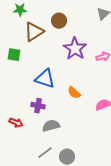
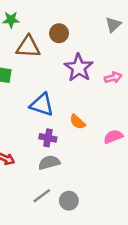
brown triangle: (34, 32) -> (28, 47), turned 35
purple cross: (38, 106) -> (48, 138), moved

